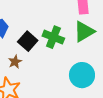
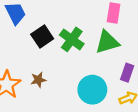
brown star: (15, 62) -> (38, 80), moved

